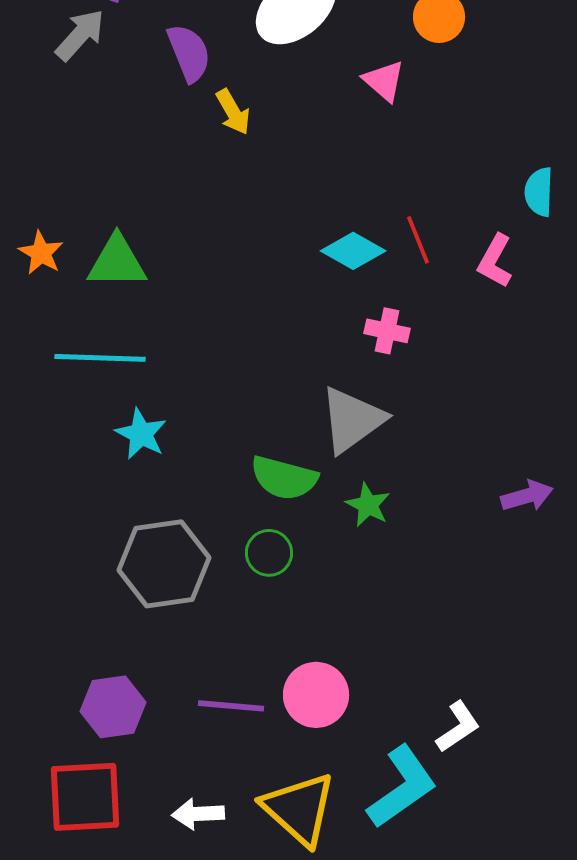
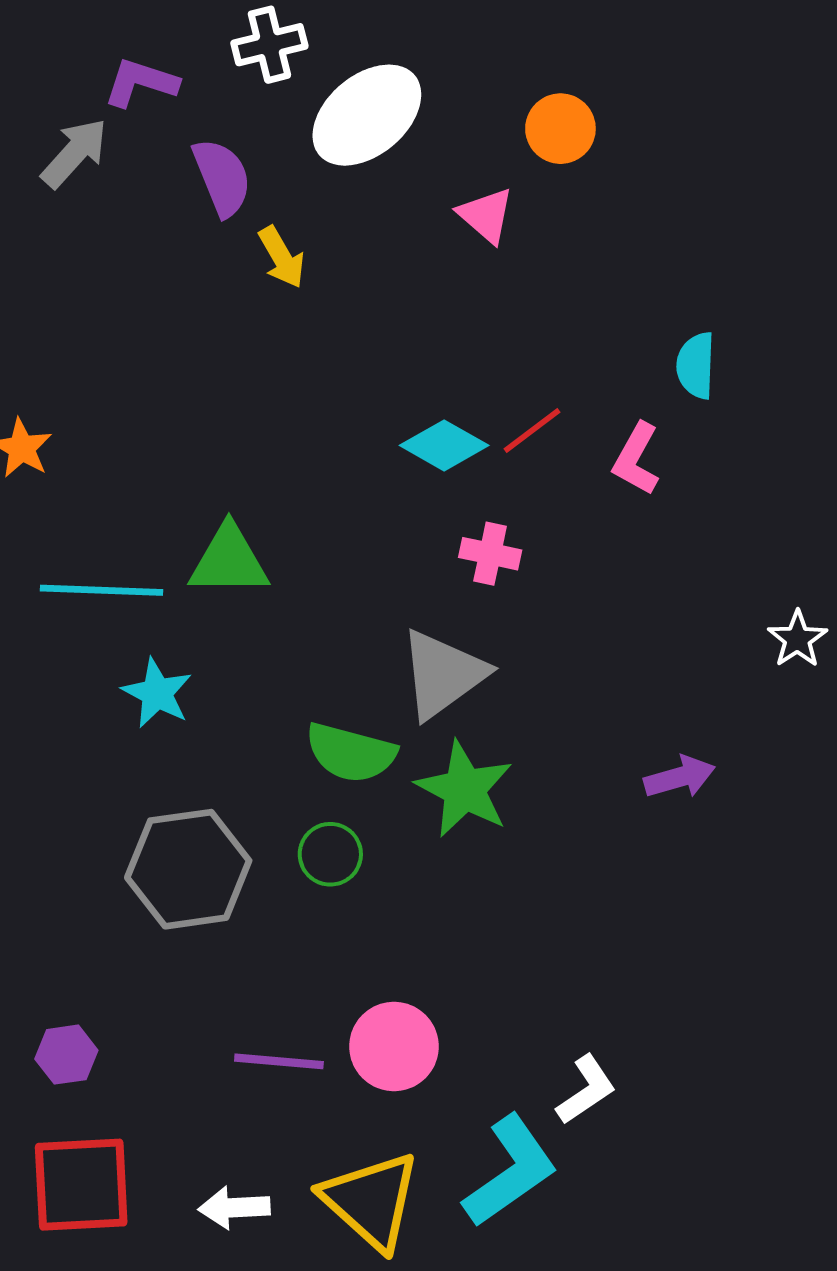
red line: (418, 240) -> (532, 431), turned 75
green triangle: (117, 262) -> (229, 560), moved
green star: (368, 505) -> (464, 789), size x1.6
purple hexagon: (113, 707) -> (66, 1055), moved, size x0.7

